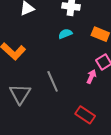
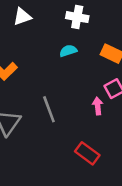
pink arrow: (91, 77) -> (98, 106), turned -32

